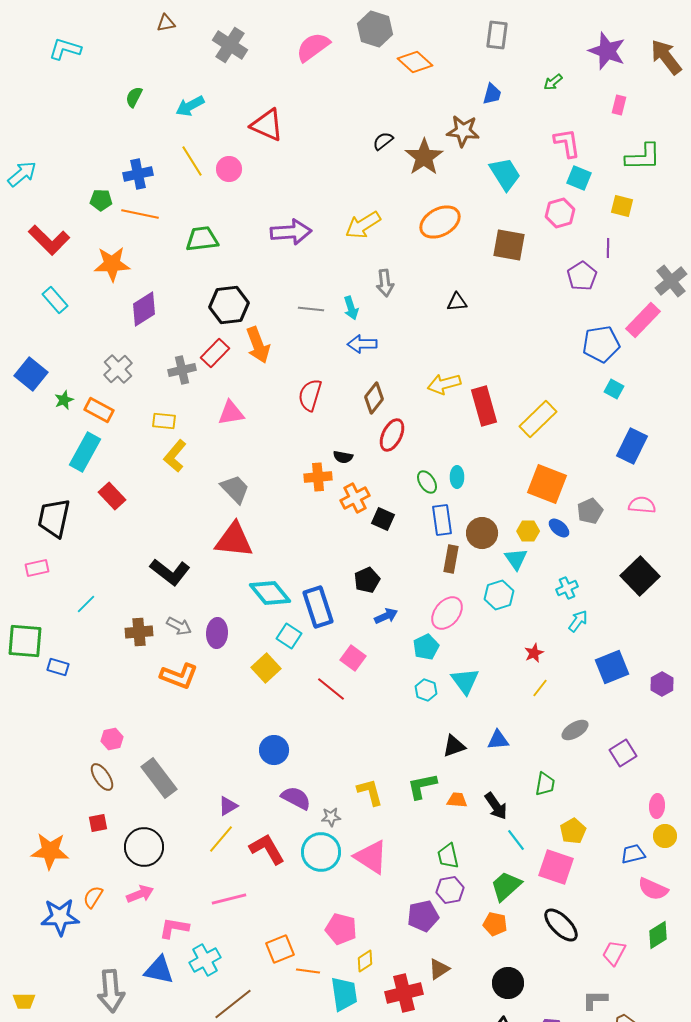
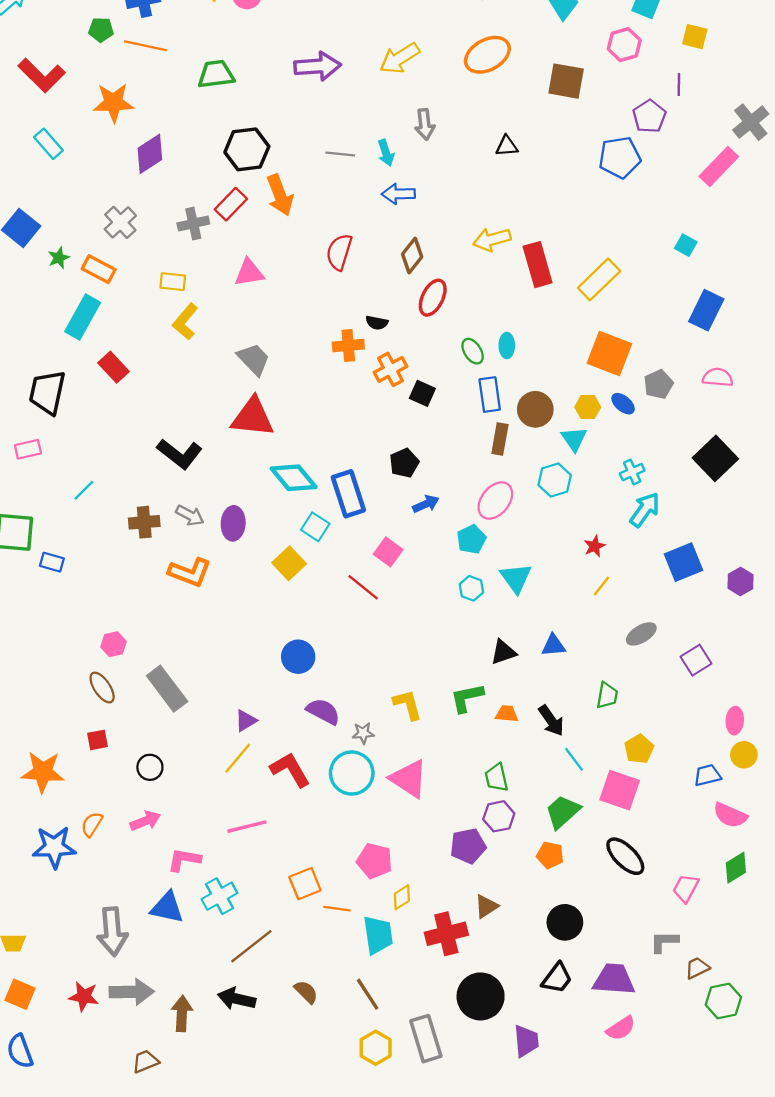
blue pentagon: (601, 344) -> (620, 157), moved
cyan arrow: (578, 621) -> (645, 510), size x1.4
black circle: (144, 847) -> (150, 767), size x0.6

